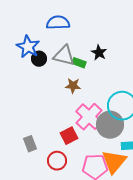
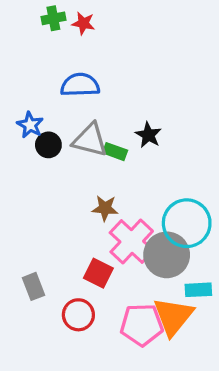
blue star: (28, 47) -> (30, 125), size x0.7
brown star: (73, 86) -> (105, 208), moved
red square: (69, 136) -> (98, 273), turned -36

